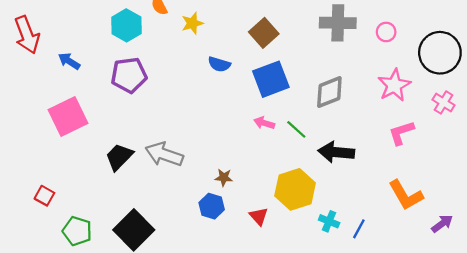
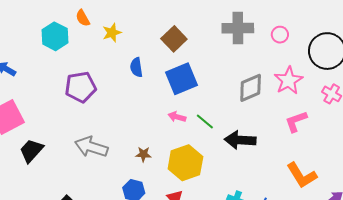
blue semicircle: (219, 64) -> (136, 67), turned 66
purple pentagon: (129, 75) -> (81, 87), moved
gray diamond: (329, 92) -> (251, 88), moved
black trapezoid: (119, 157) -> (31, 151), moved
brown star: (224, 178) -> (143, 154), moved
yellow hexagon: (295, 189) -> (185, 163), moved

